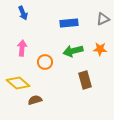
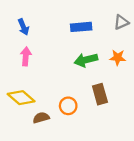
blue arrow: (23, 13) -> (23, 27), moved
orange circle: (45, 62) -> (68, 106), moved

